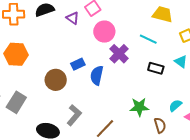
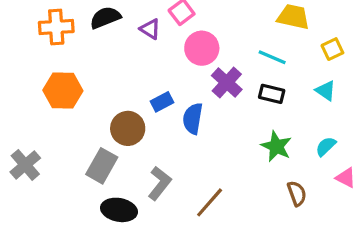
black rectangle: (156, 68) -> (272, 94), moved
gray rectangle: (16, 102) -> (102, 166), moved
cyan semicircle: (175, 106) -> (326, 146), moved
green star: (139, 107) -> (276, 146), moved, turned 30

